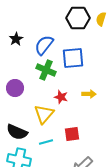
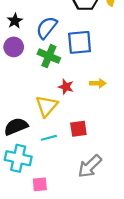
purple circle: (15, 88) -> (14, 47), moved
black semicircle: (17, 132) -> (16, 126), turned 135

